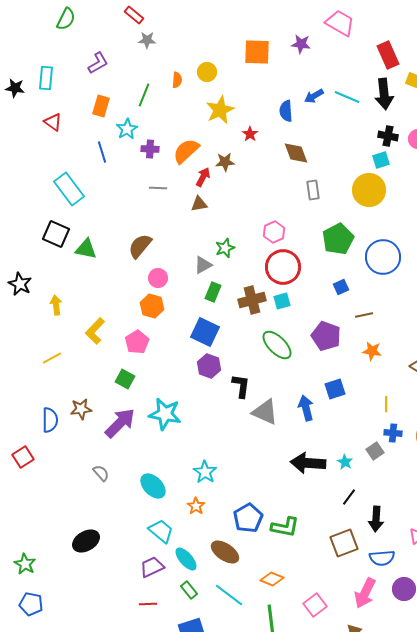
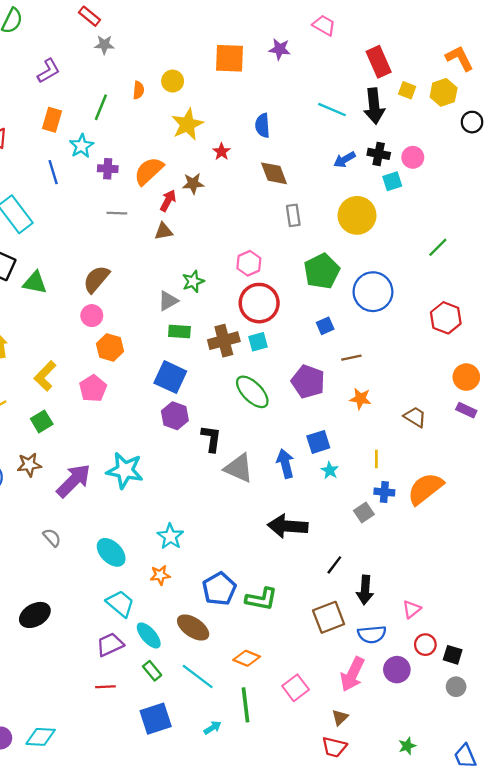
pink trapezoid: (340, 23) -> (324, 25), size x0.7
blue arrow: (314, 96) -> (345, 160), moved
cyan square: (381, 160) -> (392, 181), moved
pink circle: (158, 278) -> (92, 316), moved
green rectangle: (213, 292) -> (179, 332), turned 72
green square: (125, 379) -> (42, 421), moved, turned 30
cyan star: (345, 462) -> (330, 470), moved
orange star: (196, 506) -> (160, 575), turned 30

